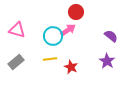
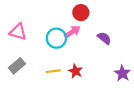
purple semicircle: (111, 36) -> (104, 38), moved
yellow line: (50, 59) -> (53, 71), moved
purple star: (107, 61) -> (122, 73), moved

